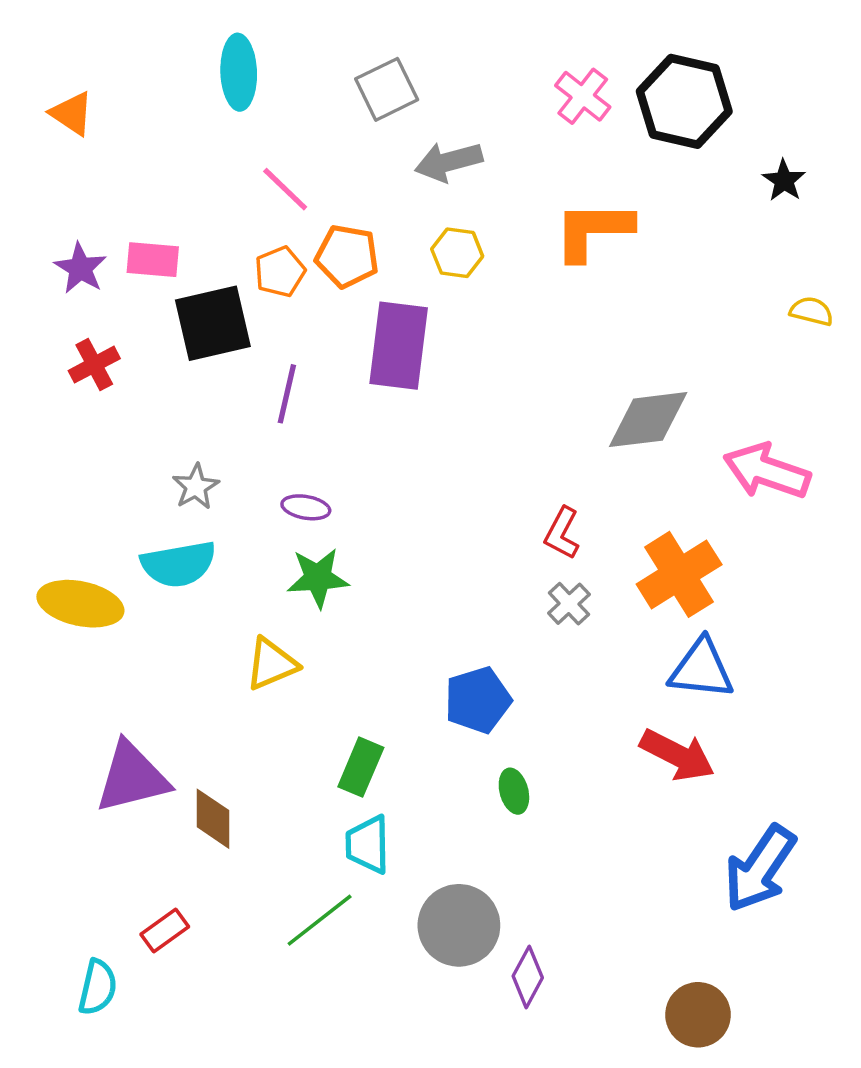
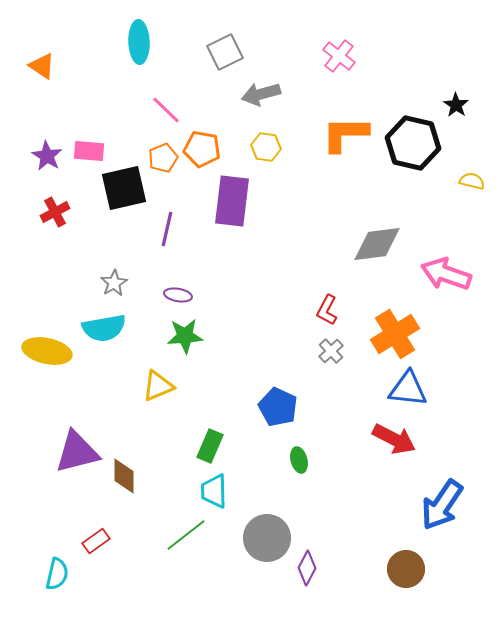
black hexagon: (684, 101) -> (413, 143), moved
blue pentagon: (478, 700) -> (278, 407), turned -30
brown circle: (698, 1015) -> (406, 569), moved

